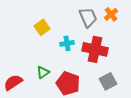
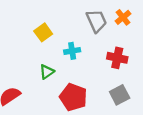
red cross: (95, 49) -> (117, 58), moved, size x0.7
green triangle: (43, 72) -> (47, 72), moved

